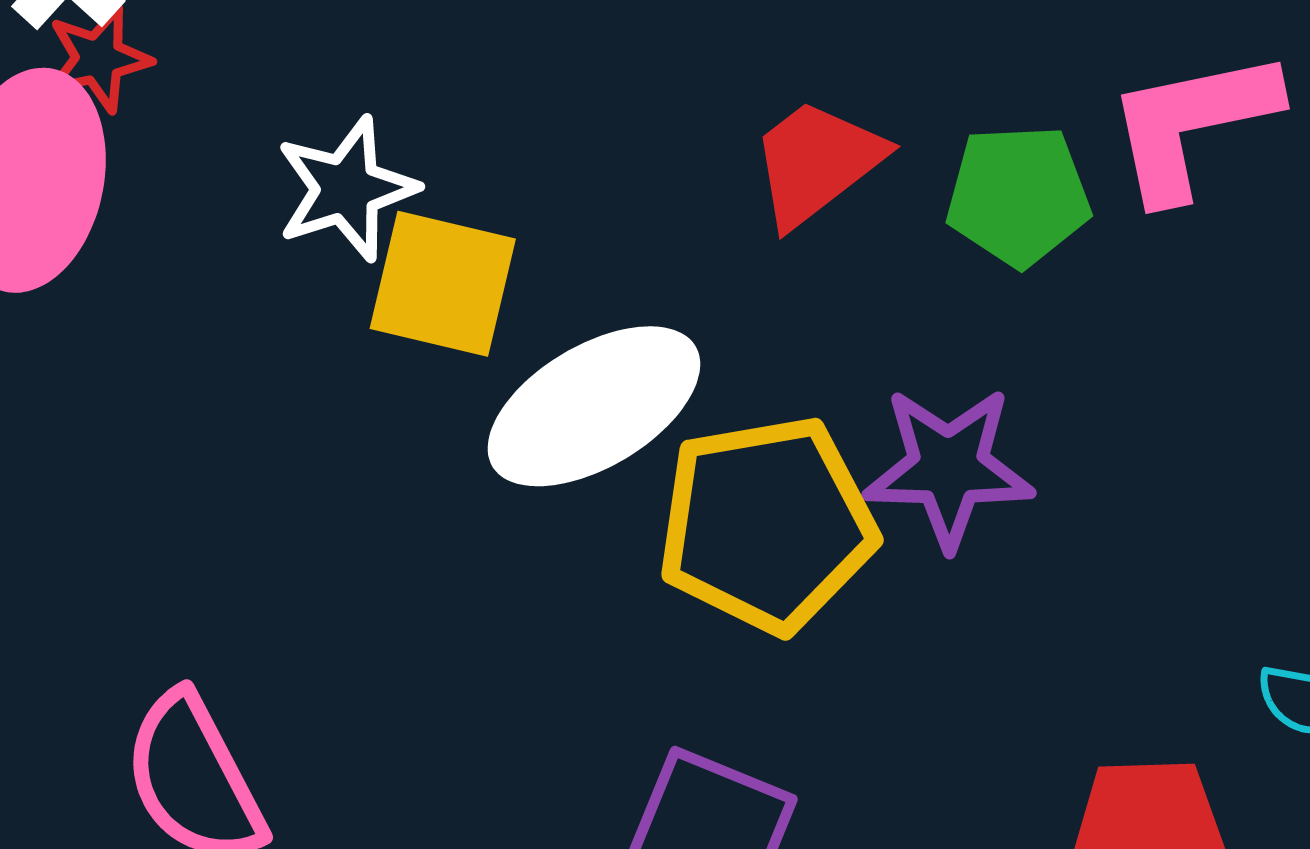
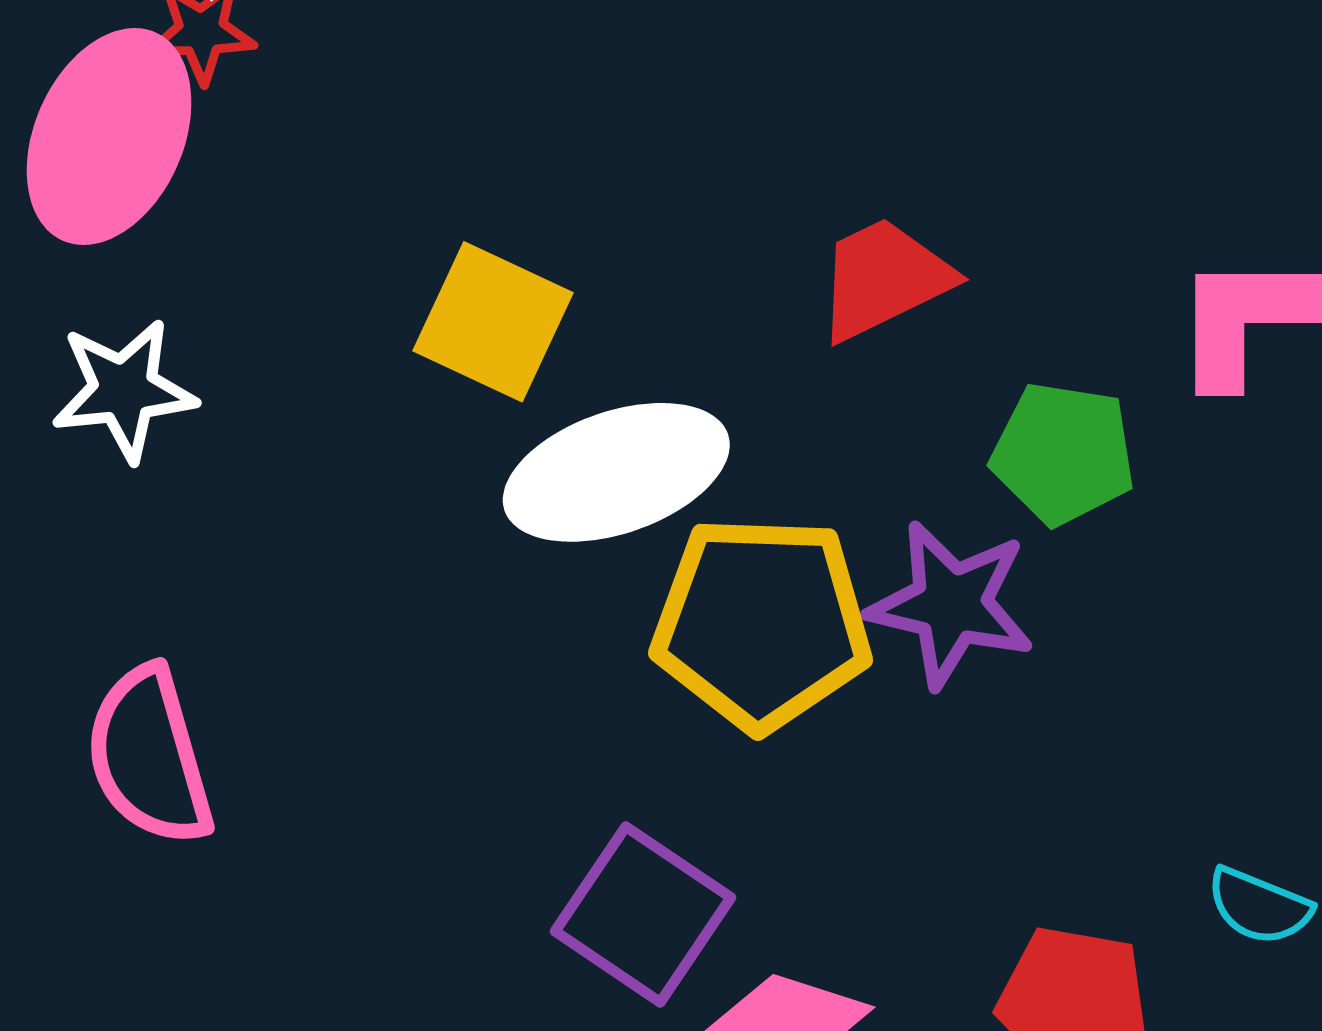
white star: (346, 189) -> (124, 390), moved
green pentagon: (1018, 195) -> (1063, 453), moved

